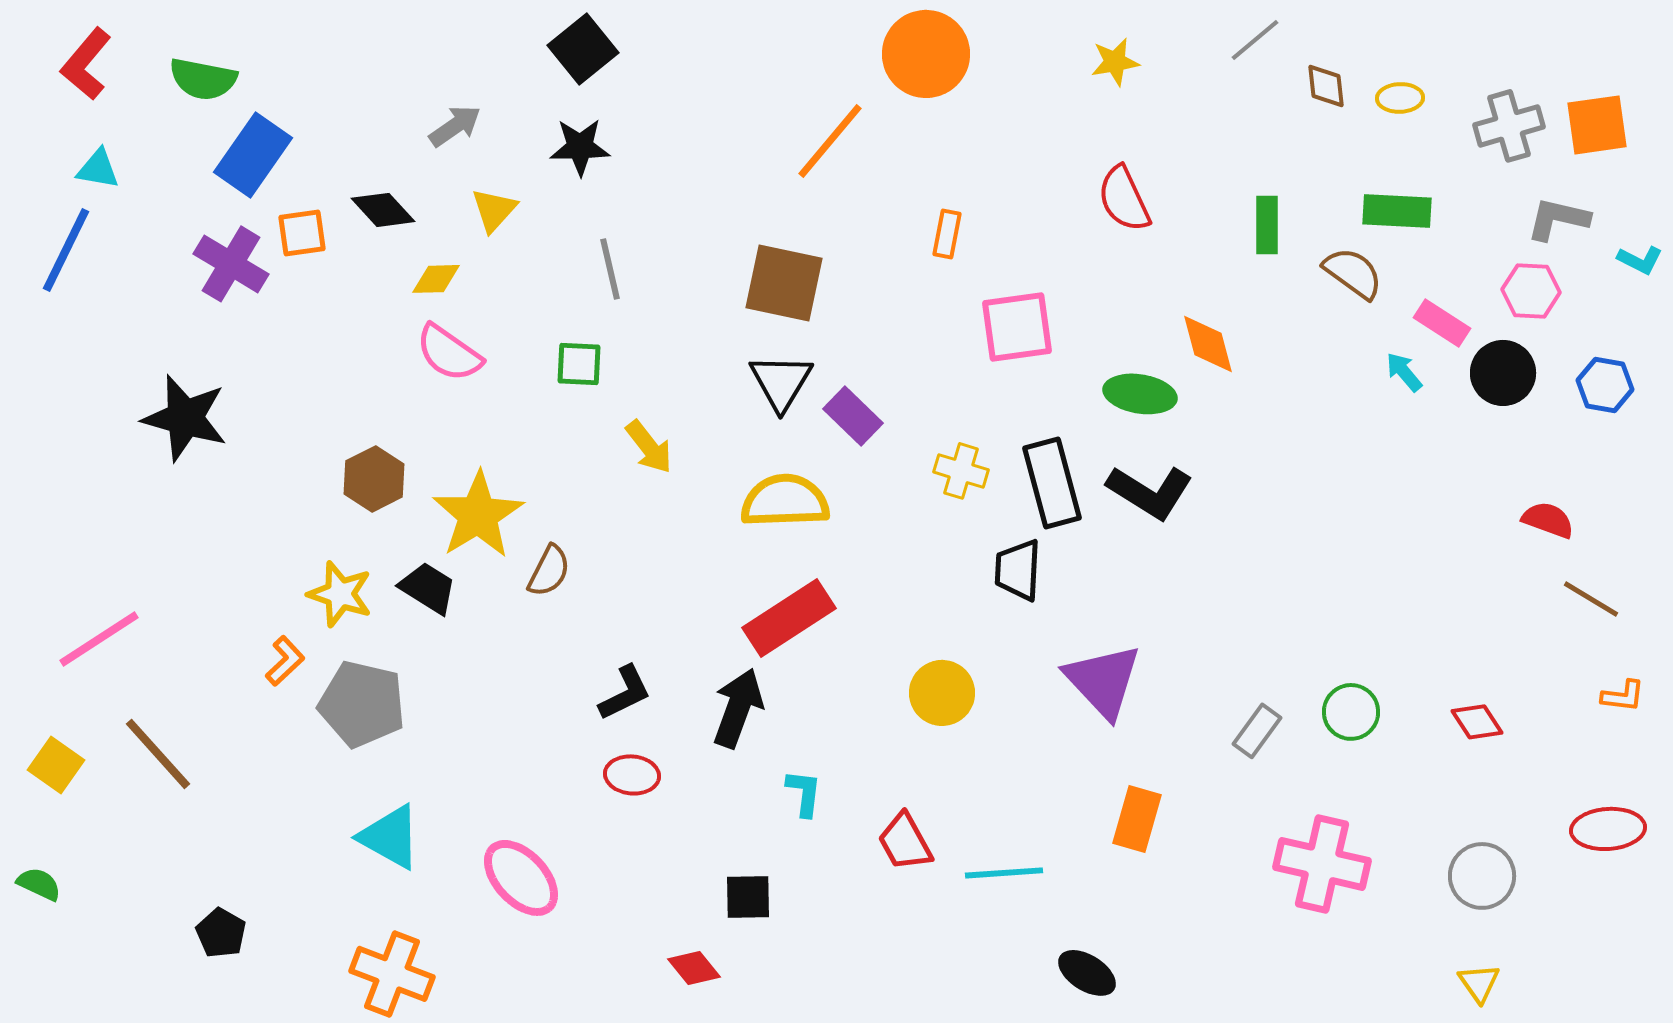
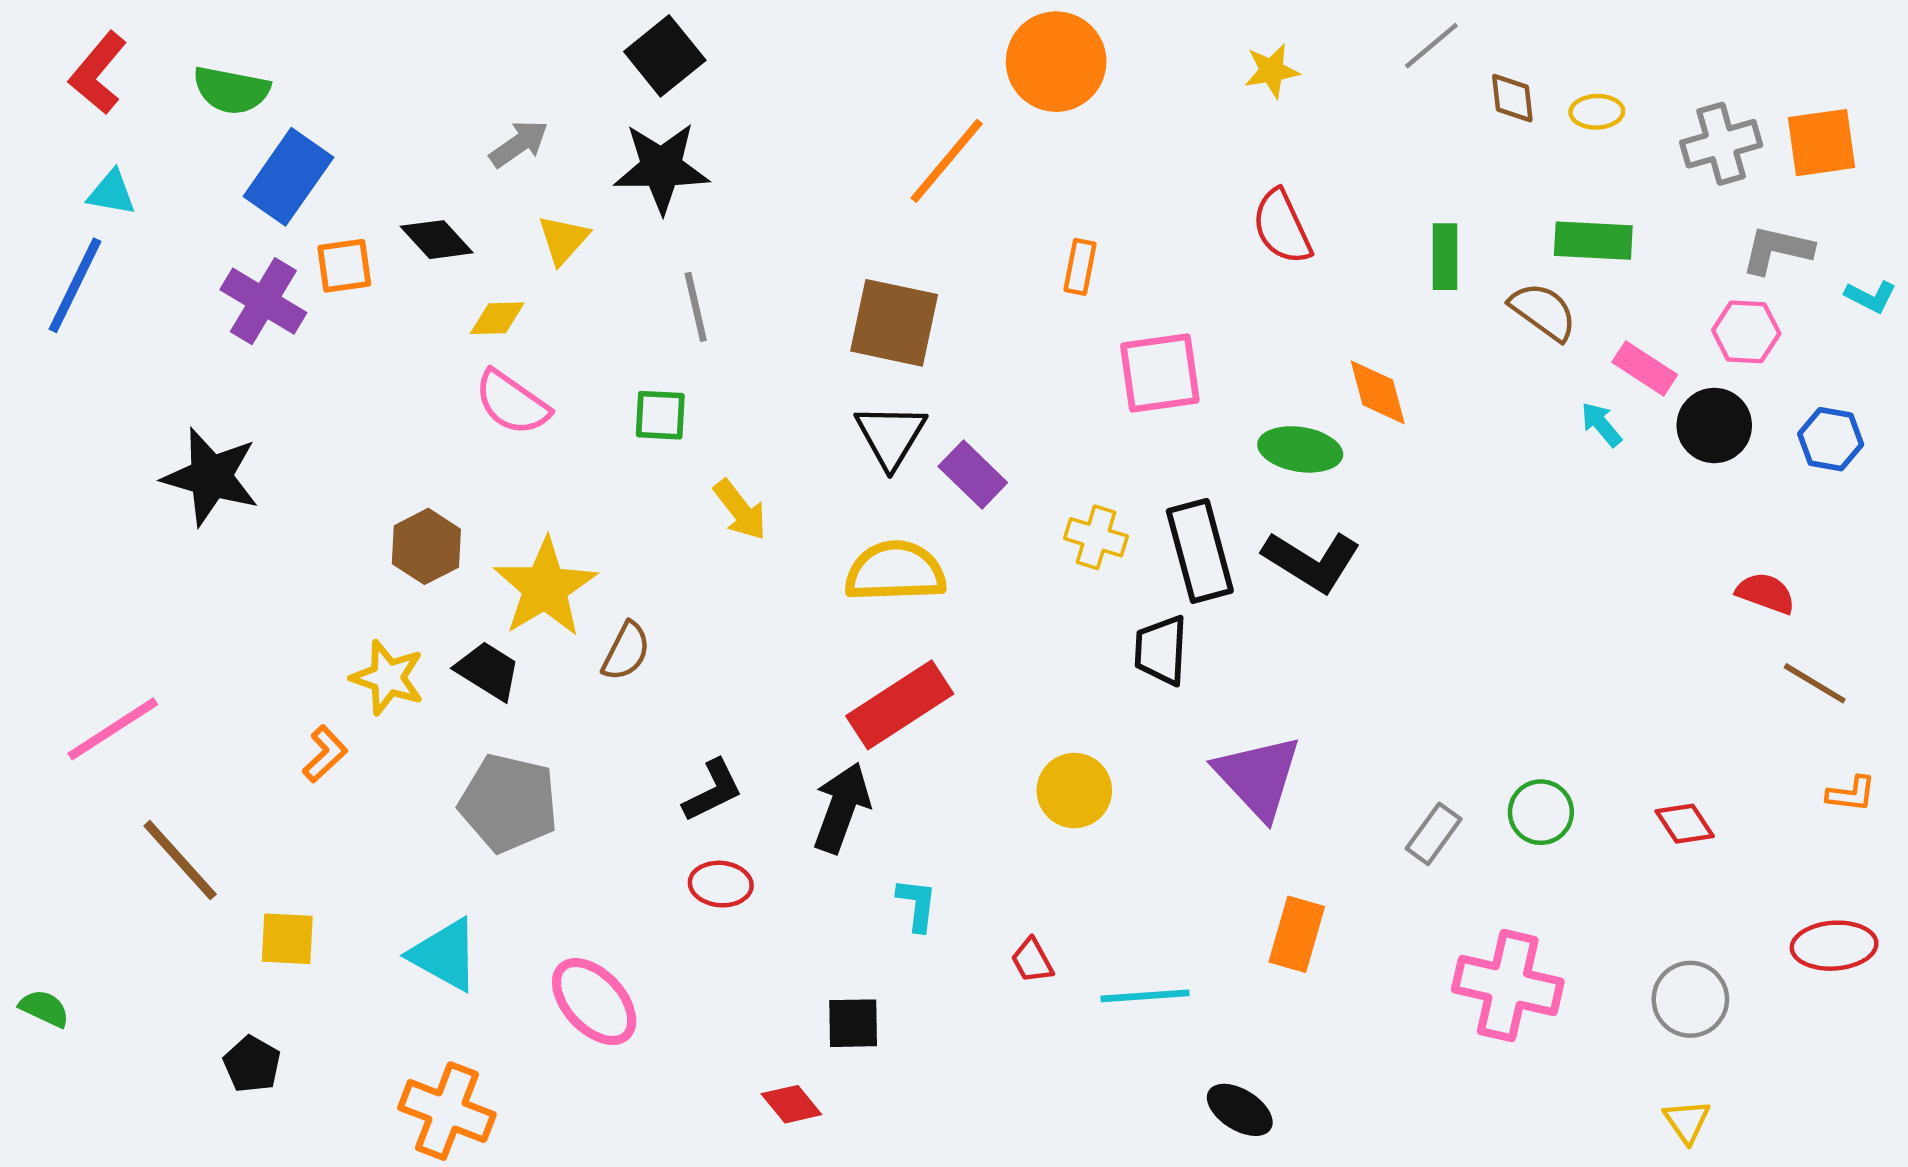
black star: (580, 147) -> (661, 168), size x1.4
gray pentagon: (362, 704) -> (509, 803), moved
yellow square: (56, 765) -> (287, 939), moved, turned -32
red trapezoid: (905, 842) -> (1032, 960), size x0.7

